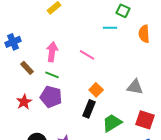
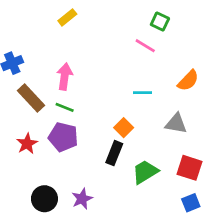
cyan line: (110, 28) -> (142, 93), moved
orange semicircle: (144, 34) -> (188, 81), moved, turned -132
pink line: (87, 55) -> (145, 46), moved
brown rectangle: (27, 68) -> (31, 98), size x1.5

